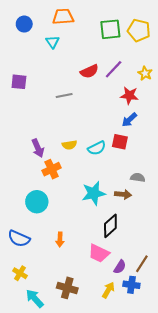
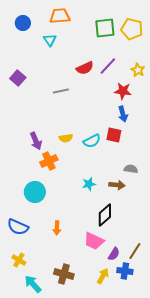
purple square: (19, 82) -> (18, 78), turned 35
blue arrow: (129, 120) -> (123, 114), turned -63
cyan star: (94, 193) -> (89, 184), size x0.6

